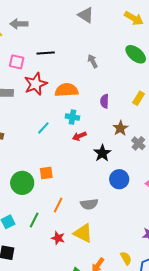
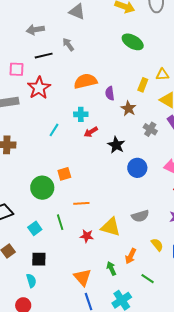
gray arrow: (19, 24) -> (35, 30), moved
gray arrow: (93, 61) -> (68, 44), moved
orange semicircle: (67, 90) -> (85, 81), moved
brown star: (120, 128) -> (128, 108), moved
gray semicircle: (89, 204) -> (140, 216), moved
orange line: (58, 205) -> (81, 203), turned 70
green line: (34, 220) -> (60, 222), turned -35

